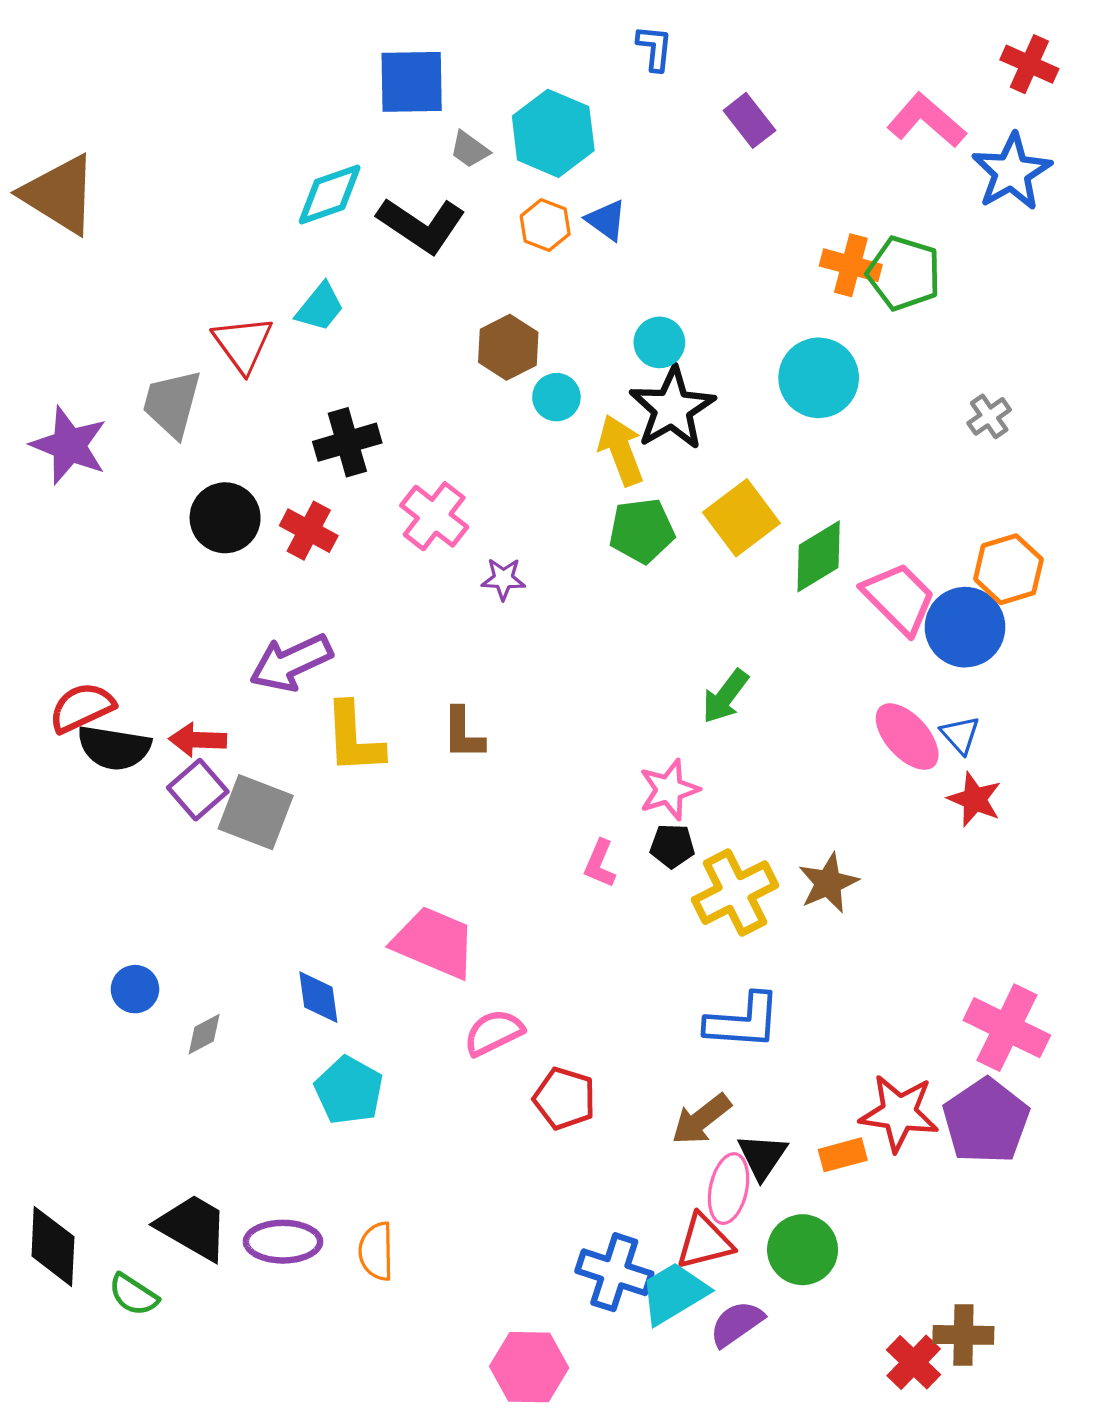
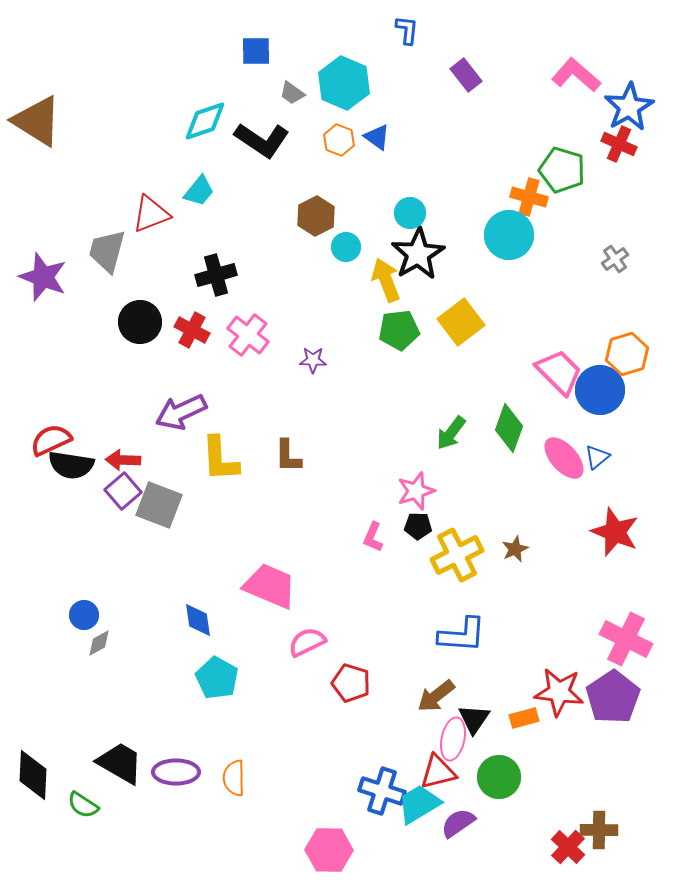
red cross: (1029, 64) -> (619, 144), moved
blue square: (412, 82) -> (256, 51), size x0.7
orange cross: (851, 265) -> (529, 197), moved
red triangle: (243, 344) -> (151, 214), turned 45
pink cross: (434, 516) -> (248, 335), moved
green diamond: (819, 556) -> (509, 428), moved, turned -39
blue triangle: (960, 735) -> (597, 457), turned 32
red star: (975, 799) -> (615, 532), moved, size x1.4
brown star: (828, 883) -> (515, 549), size x0.7
gray diamond: (204, 1034) -> (99, 643), moved

